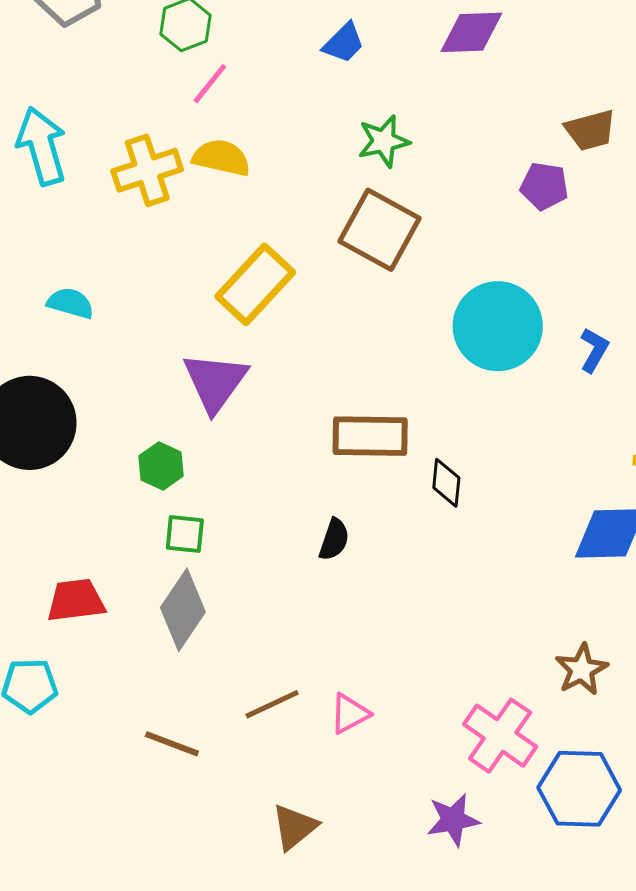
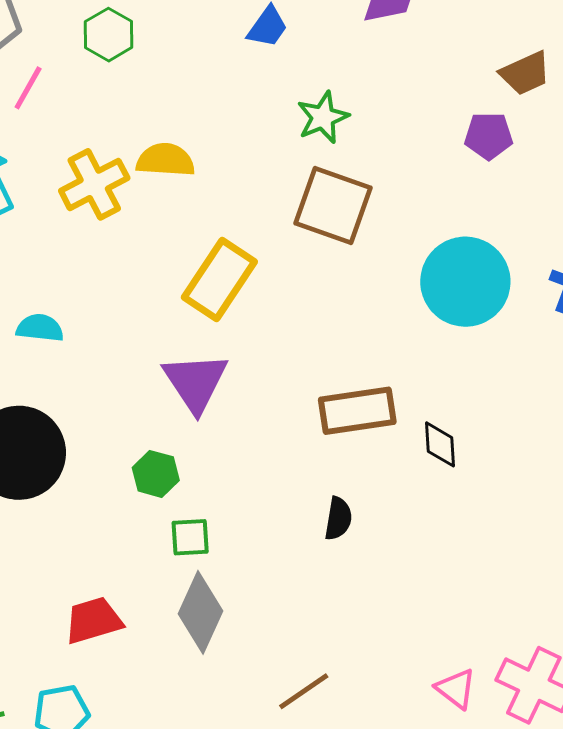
pink line: (210, 84) -> (28, 88), moved
pink triangle: (350, 714) -> (456, 689), moved, turned -45

